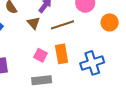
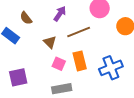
brown triangle: (34, 23) -> (50, 42), moved

